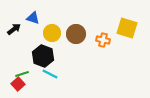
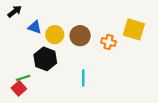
blue triangle: (33, 18) -> (35, 27), moved
black arrow: (14, 29) -> (15, 11), moved
cyan line: (50, 74) -> (83, 78), moved, turned 63

